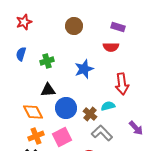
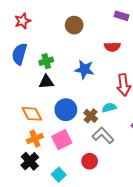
purple rectangle: (118, 27) -> (122, 16), moved
blue semicircle: (21, 54) -> (19, 54), size x1.5
blue star: (84, 69) -> (84, 69), turned 30
black triangle: (48, 90) -> (46, 82), moved

